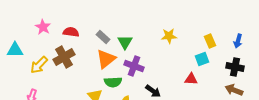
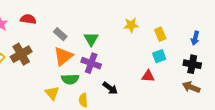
red semicircle: (71, 32) -> (28, 19), moved
yellow star: (169, 36) -> (131, 25), moved
yellow rectangle: (210, 41) -> (160, 34), moved
green triangle: (125, 42) -> (91, 39), moved

